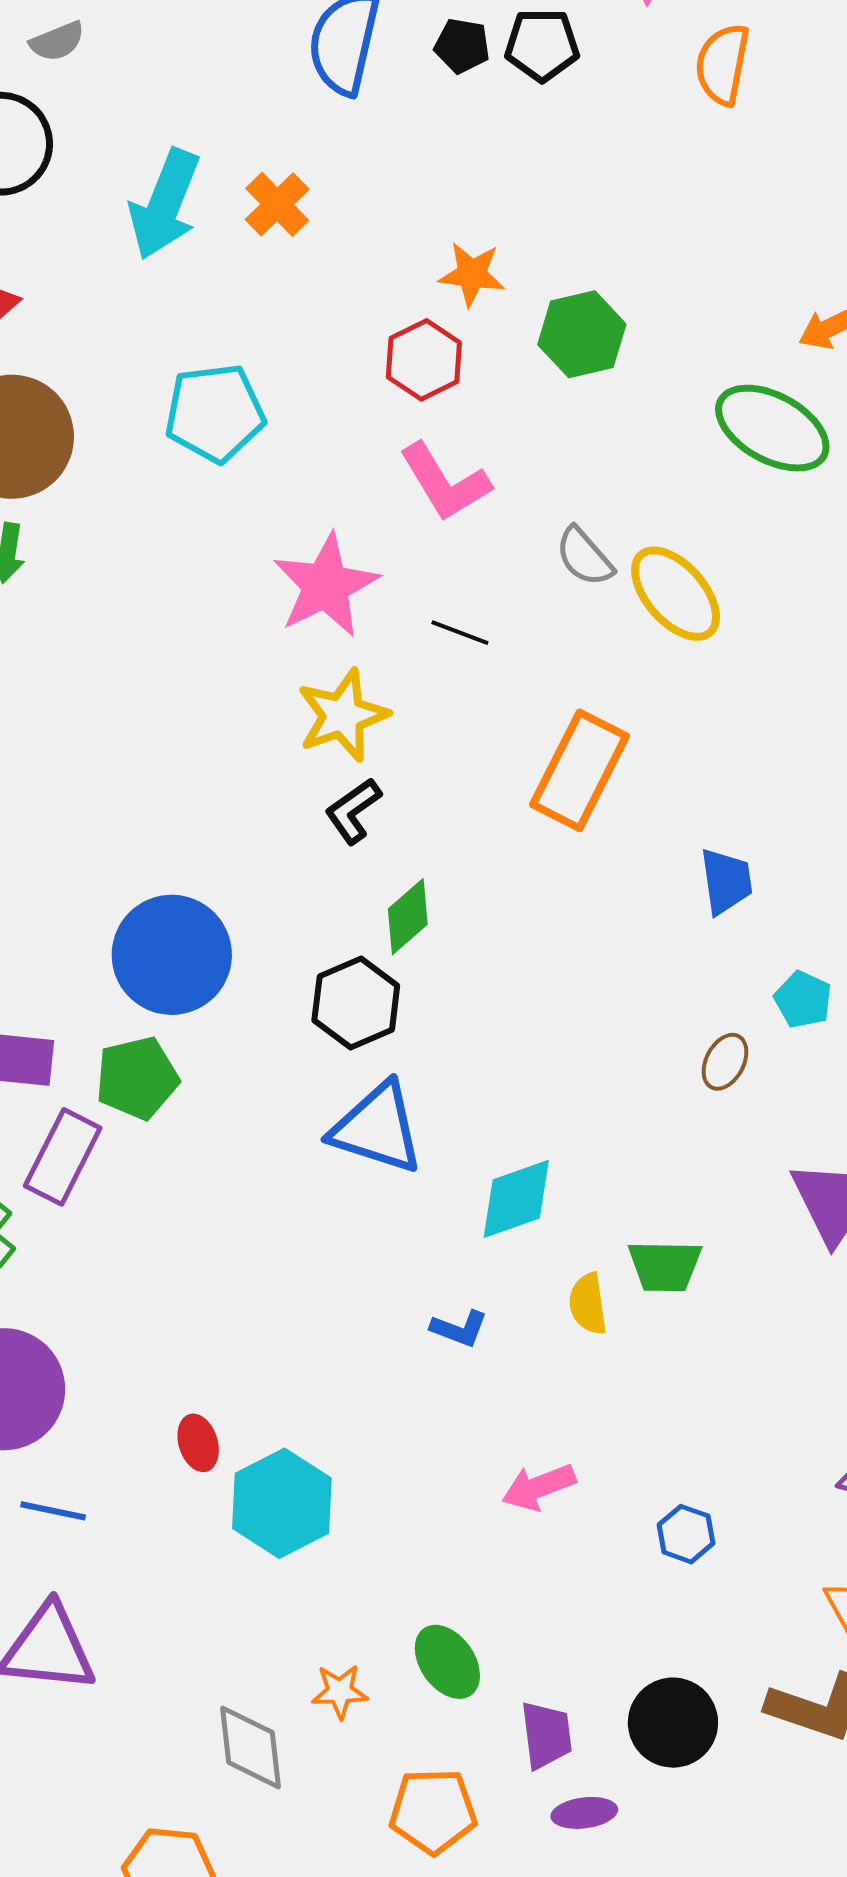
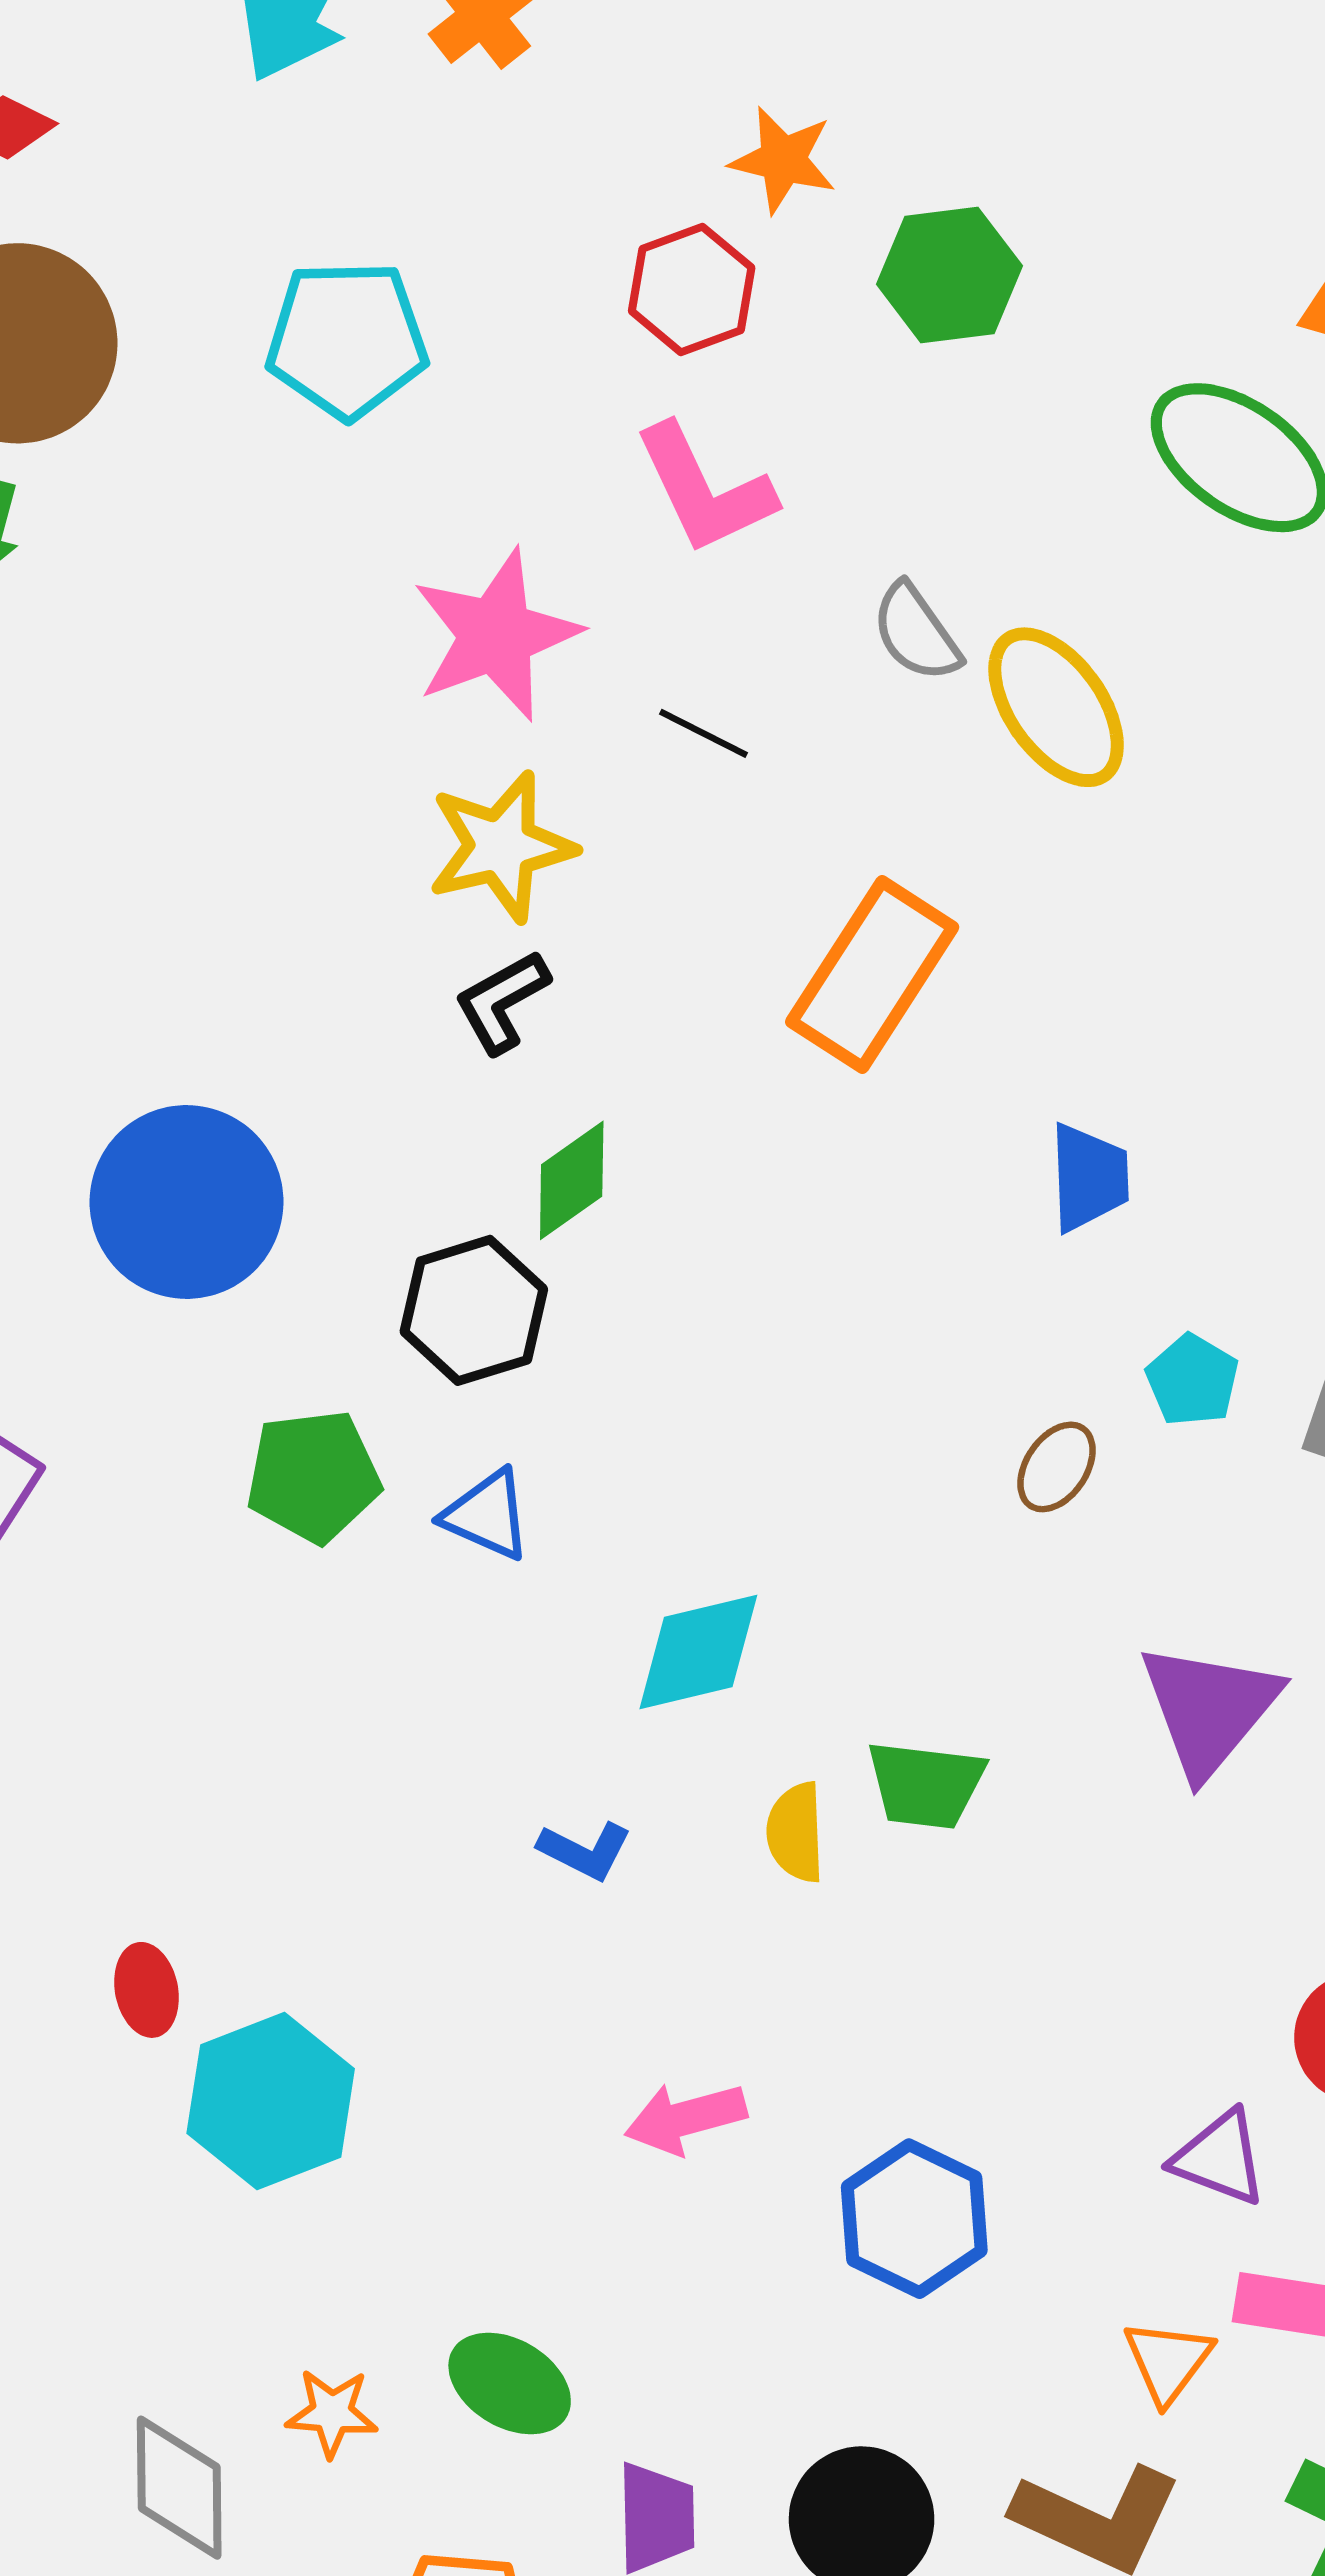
green pentagon: (137, 1078) -> (313, 1476), moved
blue triangle: (377, 1128) -> (487, 1515), size x0.6
blue hexagon: (686, 1534) -> (914, 2219), size x1.6
green ellipse: (447, 1662) -> (510, 2383), turned -30

